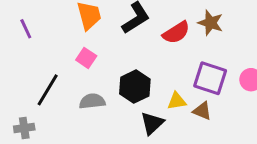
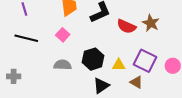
red semicircle: (176, 33) -> (126, 26), turned 48
black line: (48, 90) -> (26, 38), moved, turned 65
yellow triangle: (177, 101) -> (119, 65), moved

